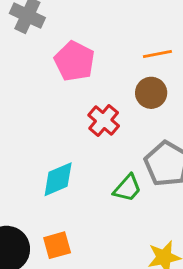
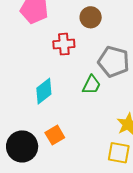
red cross: (104, 121) -> (64, 44), turned -30

